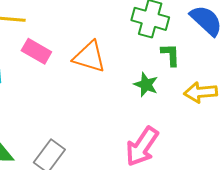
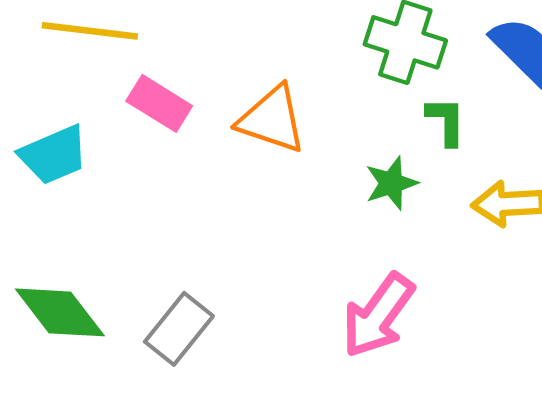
green star: (146, 85) -> (391, 183), turned 30

